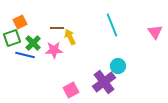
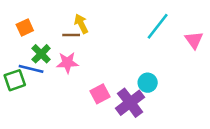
cyan line: (112, 25) -> (158, 26), moved, turned 60
yellow arrow: (70, 37) -> (81, 24), moved
green square: (12, 38) -> (15, 80), moved
pink square: (71, 90) -> (100, 94), moved

